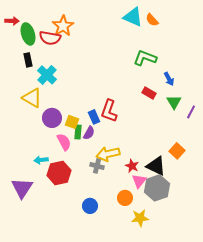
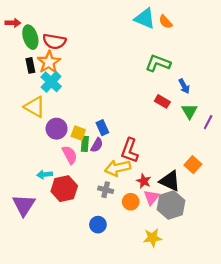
orange star: (63, 26) -> (49, 62), moved
red L-shape: (109, 111) -> (130, 150), moved
gray cross: (97, 166) -> (106, 190), moved
orange circle: (125, 198) -> (131, 202), moved

